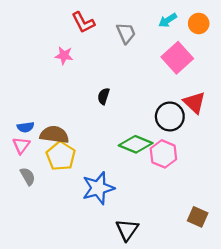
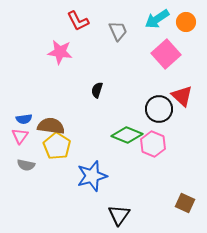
cyan arrow: (168, 20) -> (157, 19), size x1.4
pink star: (64, 56) -> (60, 52), size x1.4
gray semicircle: (28, 176) -> (26, 165), turned 132

